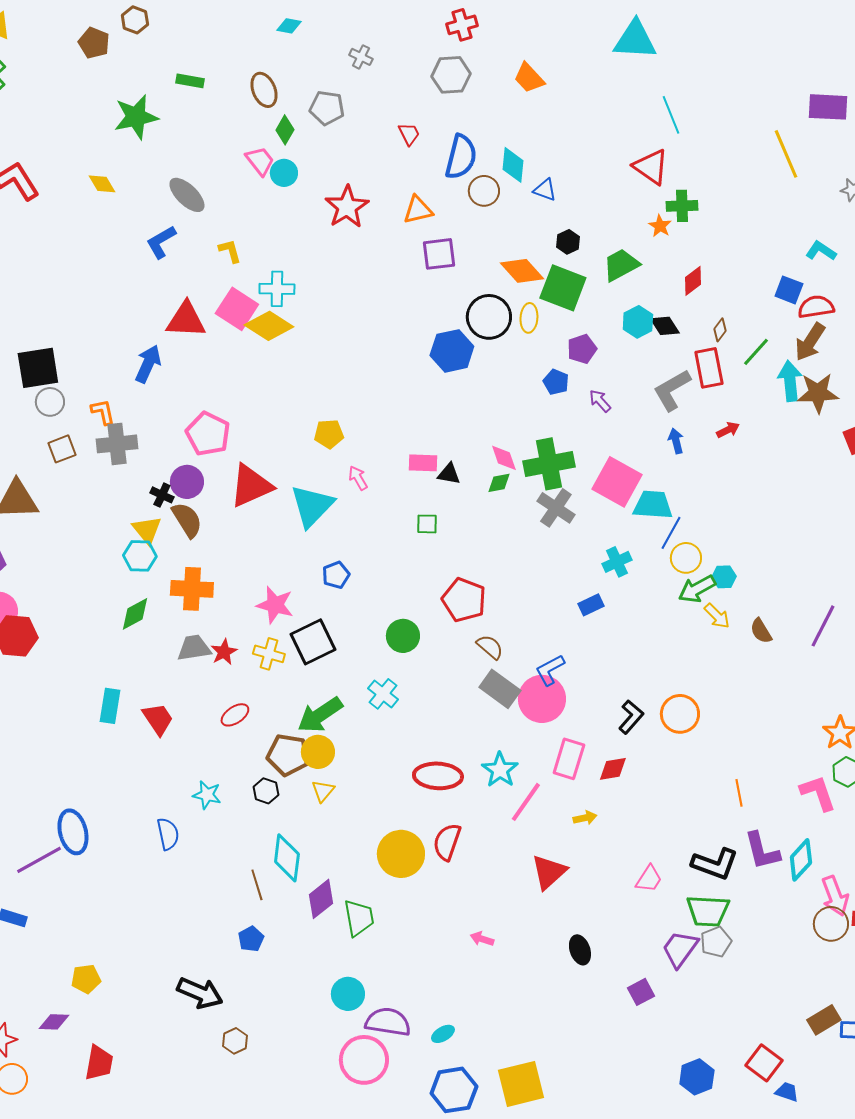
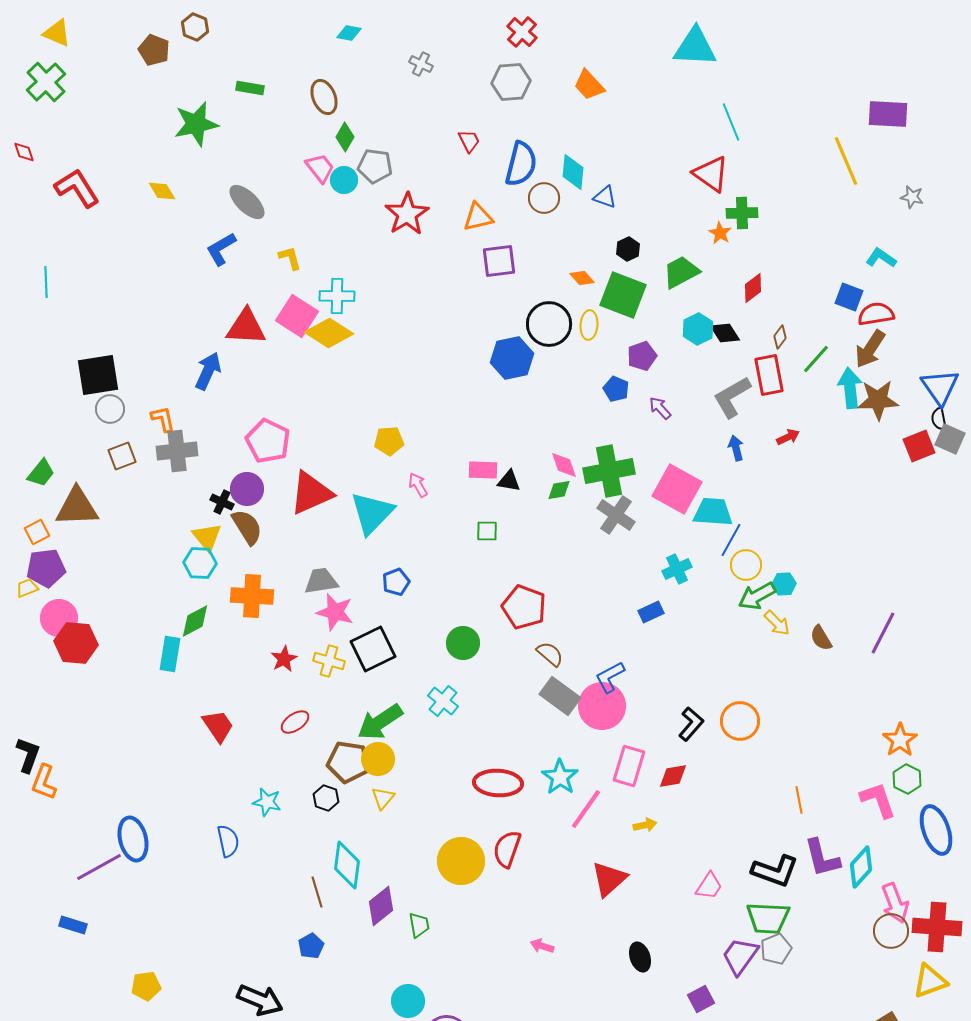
red cross: (462, 25) -> (522, 32), turned -32
gray pentagon: (327, 108) -> (375, 166), moved
orange diamond: (522, 271) -> (582, 278), size x0.6
gray trapezoid: (194, 648) -> (321, 581), moved
cyan rectangle: (110, 706) -> (170, 654), moved
green trapezoid: (359, 918) -> (419, 925), size x0.7

